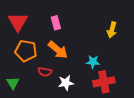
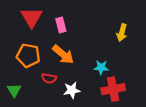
red triangle: (18, 22) -> (32, 17), moved

